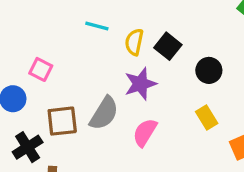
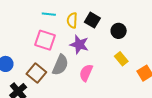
pink square: (41, 69) -> (45, 40), moved, size x1.5
purple star: (140, 84) -> (79, 45), turned -30
brown square: (62, 121) -> (36, 73), turned -36

